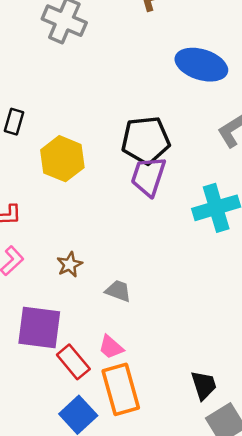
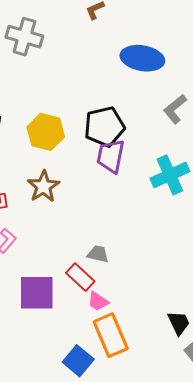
yellow hexagon: (62, 159) -> (46, 132), moved
brown star: (70, 265) -> (43, 186), moved, size x1.5
red rectangle: (73, 362) -> (80, 277), moved

